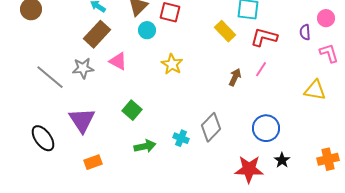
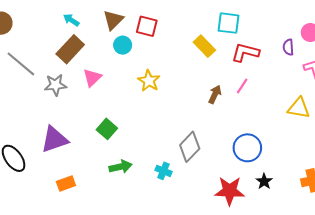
pink triangle: (118, 61) -> (92, 78), turned 48
gray line: (50, 77) -> (21, 64), moved
purple triangle: (82, 120) -> (54, 139), turned 44
cyan cross: (181, 138) -> (163, 171), moved

